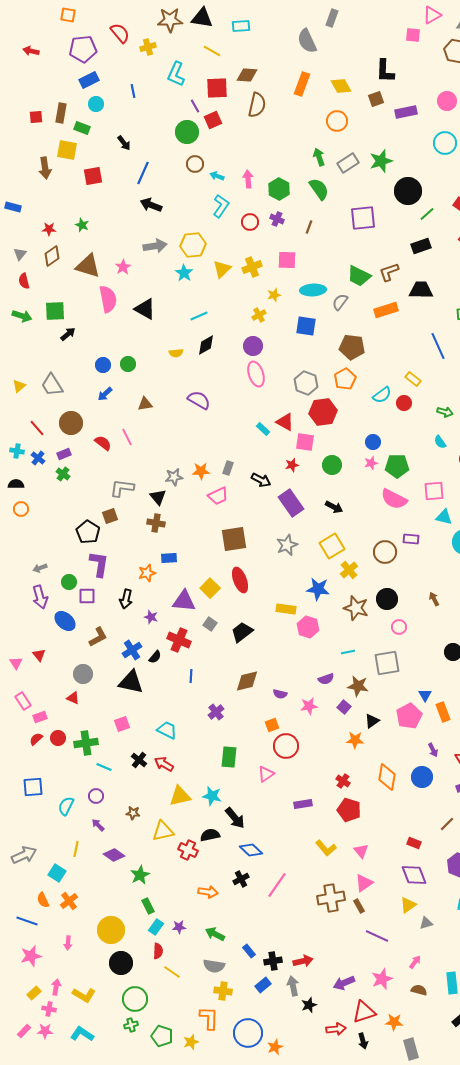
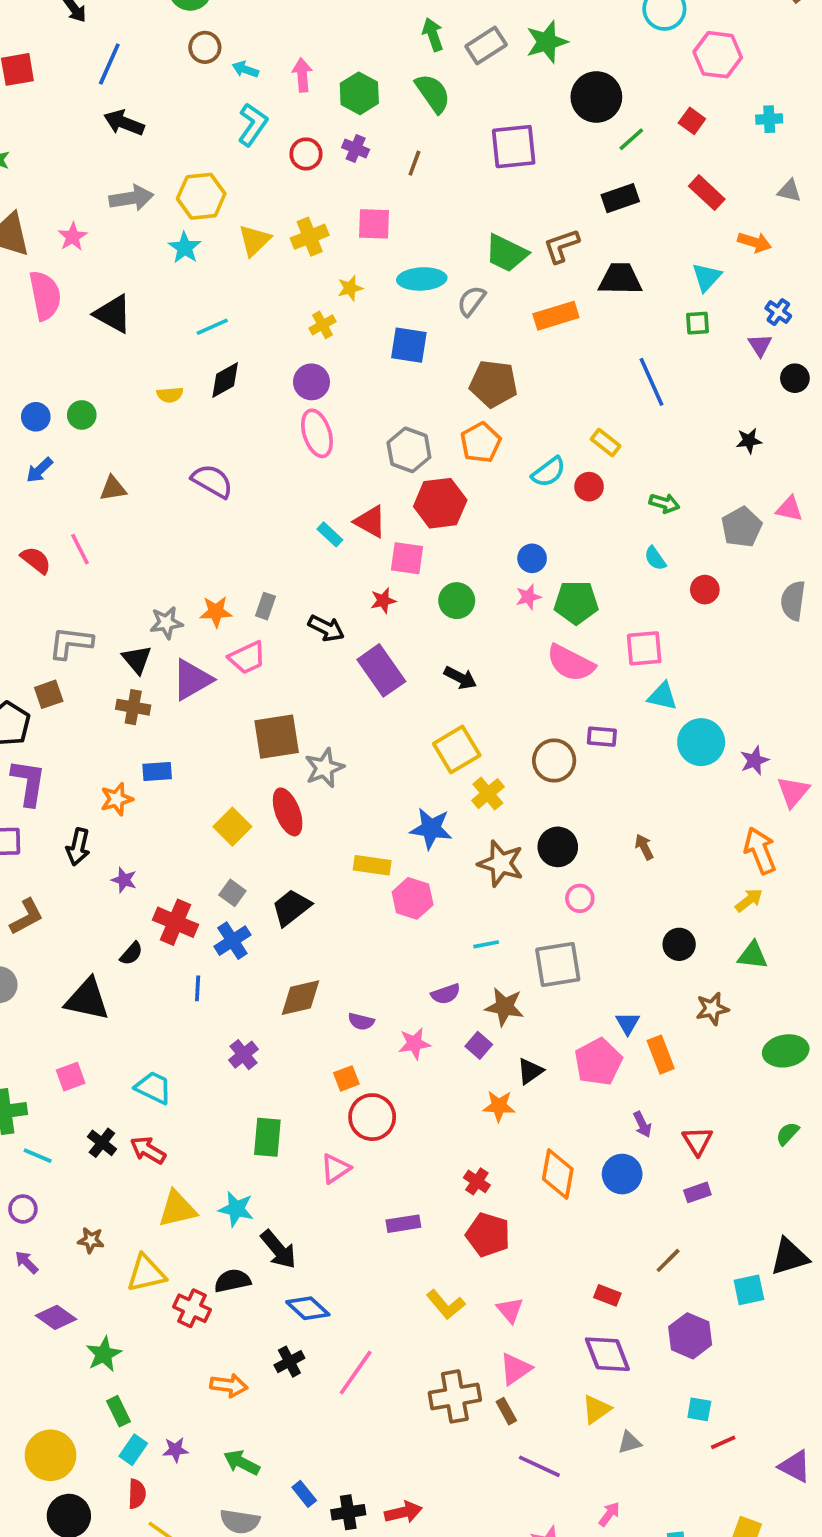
gray star: (287, 545) -> (324, 768), moved
purple triangle: (184, 601) -> (192, 680), moved, turned -35
blue cross: (132, 650) -> (232, 941), moved

